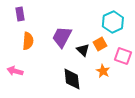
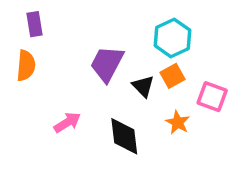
cyan hexagon: (113, 22) -> (172, 38), moved
orange semicircle: (28, 41) -> (26, 66), moved
pink arrow: (15, 71) -> (67, 122), moved, turned 133

